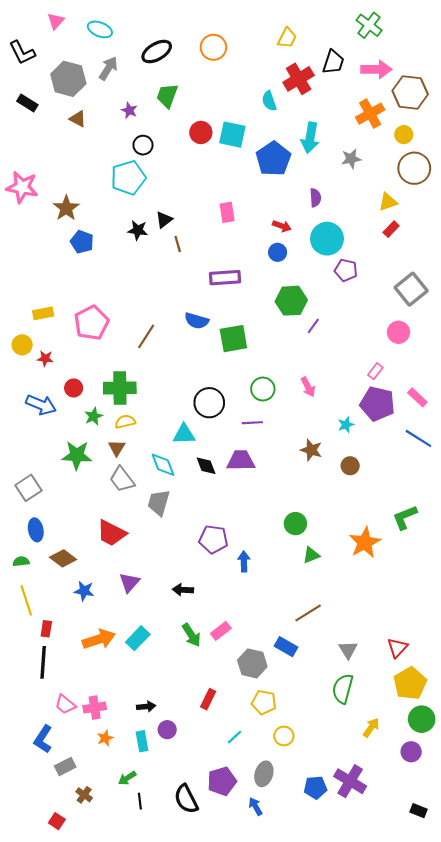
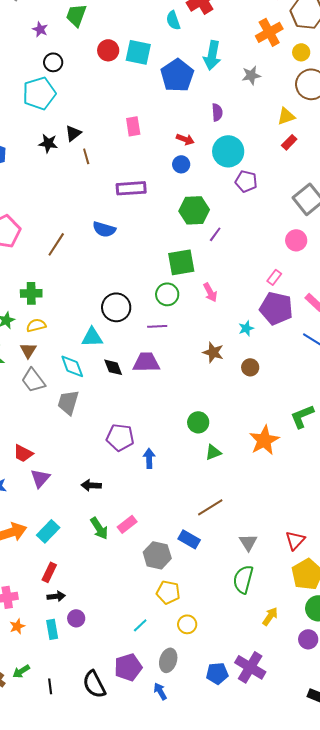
green square: (233, 339) -> (181, 262), moved
green cross: (120, 388) -> (31, 293), size x0.7
red trapezoid: (111, 533) -> (23, 453), moved, size x0.7
red rectangle: (208, 699) -> (49, 572), moved
green arrow: (127, 778) -> (21, 671), moved

